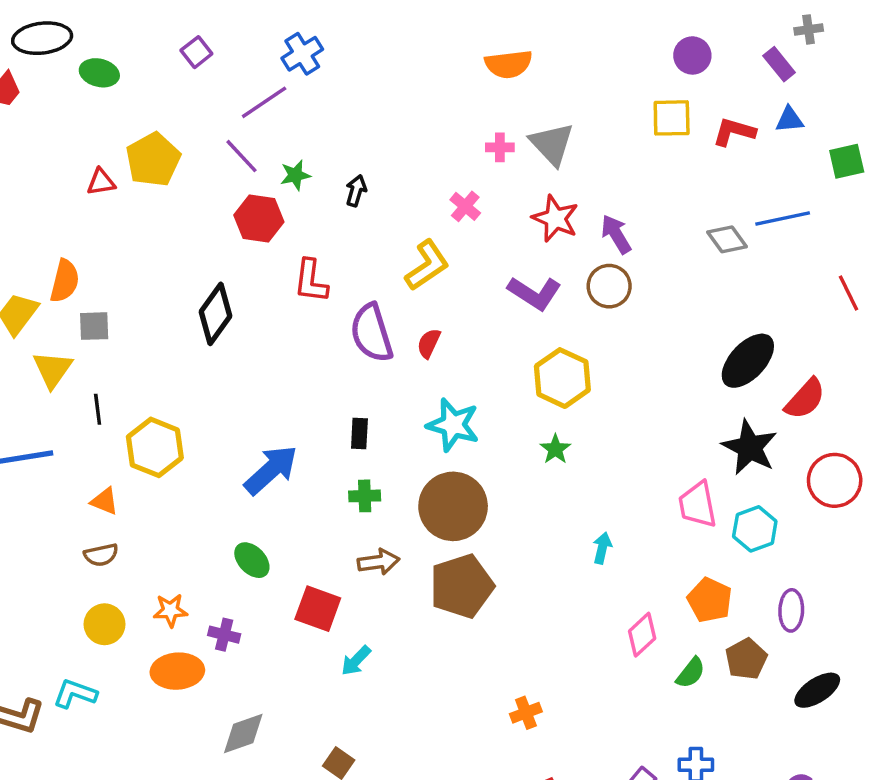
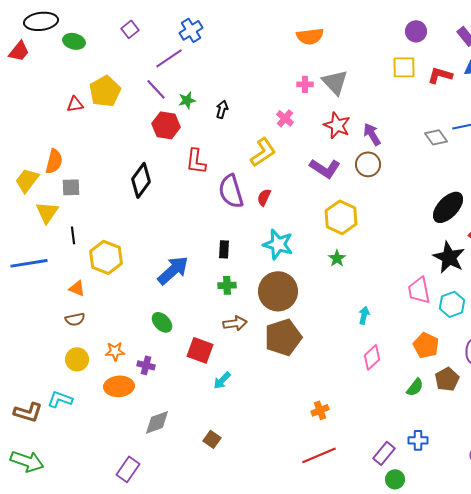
pink diamond: (642, 635) -> (372, 357), moved

